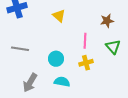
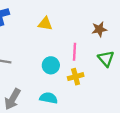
yellow triangle: (59, 16) -> (45, 24), turned -32
cyan circle: (56, 59) -> (51, 65), moved

